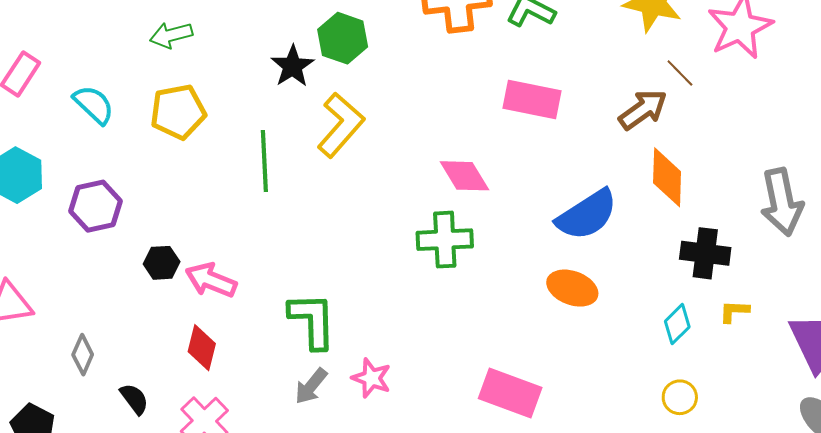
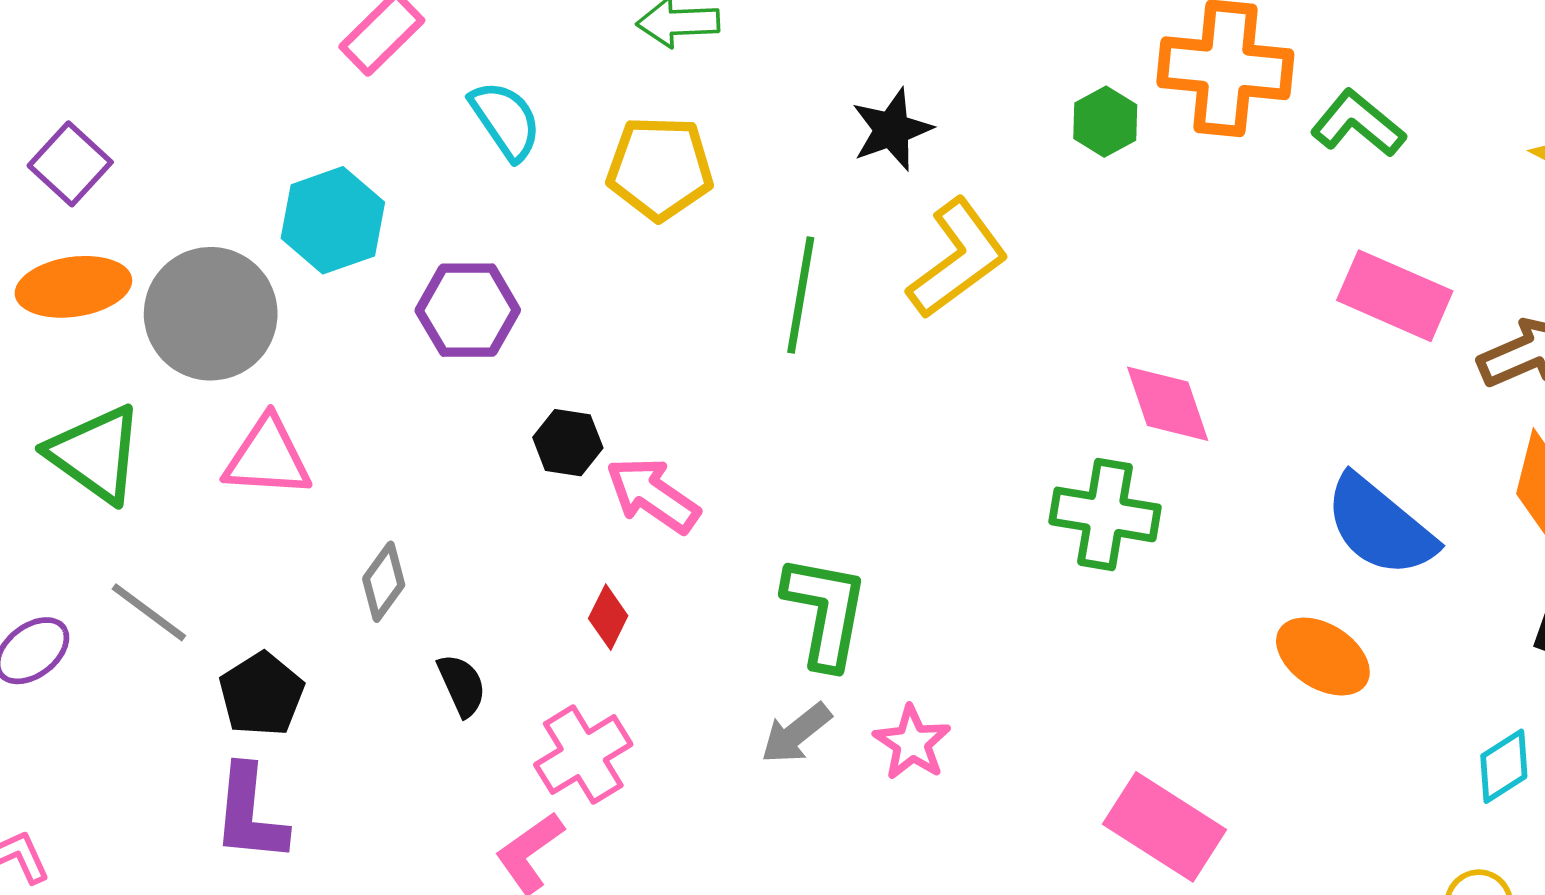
green hexagon: (343, 38) -> (1105, 122), moved, size x0.7
pink rectangle: (532, 99) -> (1395, 296), moved
blue semicircle: (587, 215) -> (1380, 526), turned 60
red diamond: (202, 348) -> (608, 617), size x0.7

